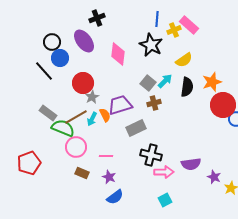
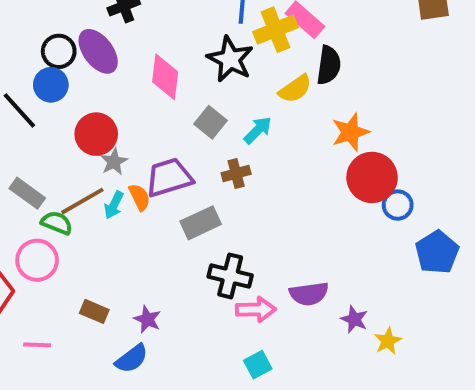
yellow cross: (174, 30) -> (275, 30), size x1.5
black circle: (52, 42) -> (59, 51), moved
gray square: (148, 83) -> (210, 122), moved
black semicircle: (187, 87) -> (329, 65), moved
green semicircle: (63, 128) -> (57, 223), size x0.7
pink circle: (76, 147) -> (37, 260), moved
pink line: (106, 156) -> (37, 345), moved
blue semicircle: (115, 197) -> (132, 359), moved

